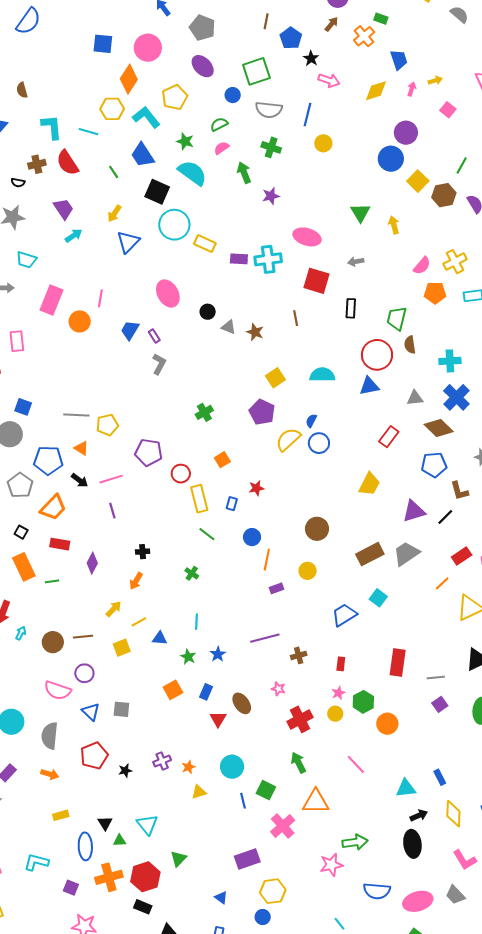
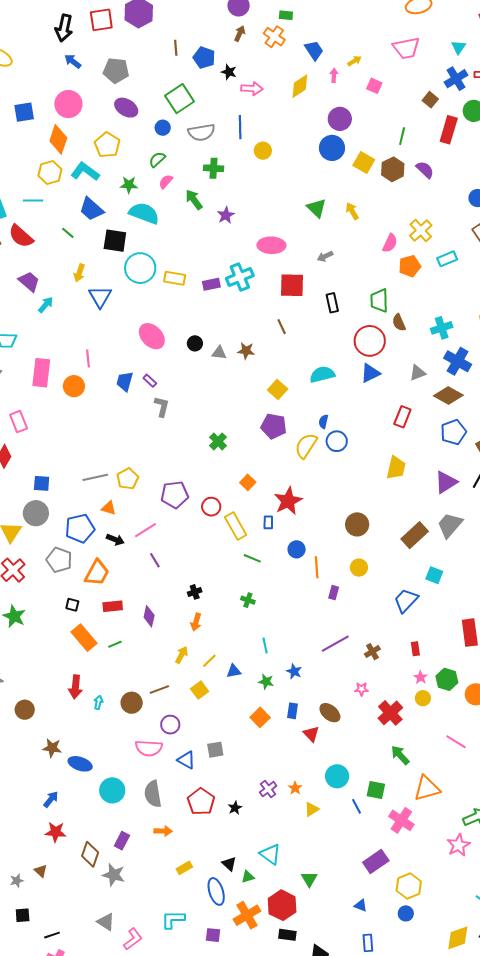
red star: (256, 488) -> (288, 501), size x1.8
purple rectangle: (277, 588) -> (334, 593), turned -40

